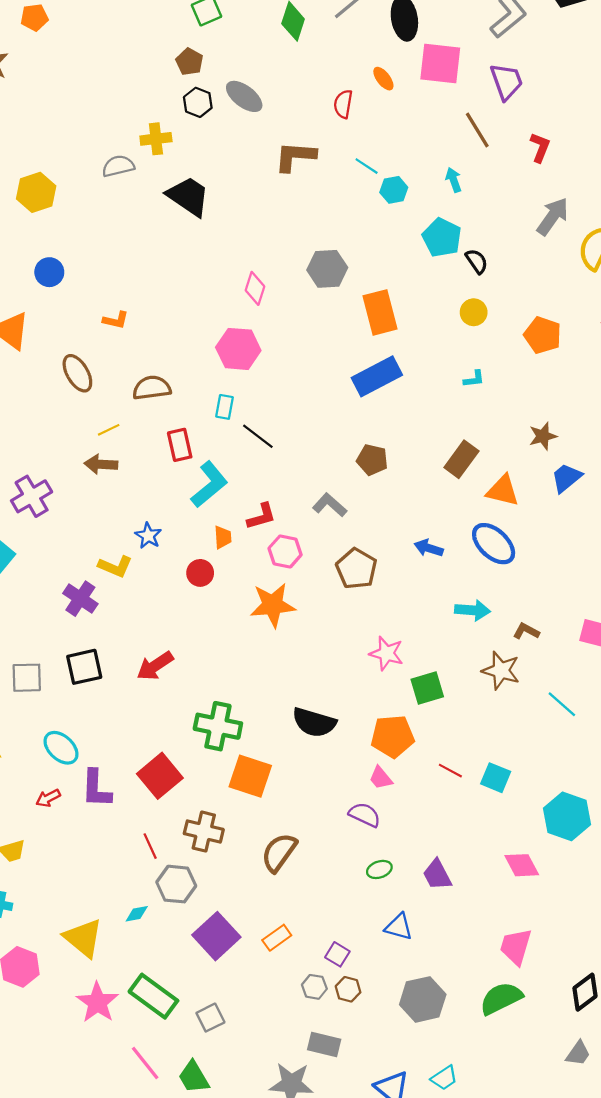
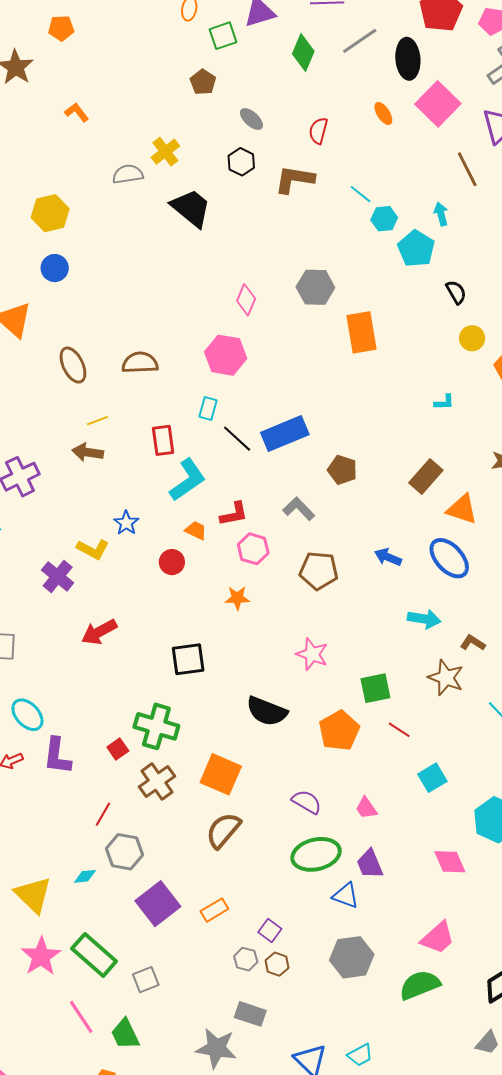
pink square: (440, 64) -> (438, 104), turned 33
gray ellipse: (244, 96) -> (251, 119), size x0.7
black hexagon: (198, 102) -> (241, 162), moved
red semicircle: (343, 104) -> (318, 131), moved
yellow cross: (156, 139) -> (165, 152), turned -36
yellow hexagon: (36, 192) -> (50, 213), moved
cyan pentagon: (442, 237) -> (416, 249), moved
yellow circle: (474, 312) -> (472, 338), moved
orange L-shape: (116, 320) -> (77, 112), moved, turned -145
blue rectangle: (377, 376) -> (285, 434), moved
brown semicircle: (152, 388) -> (140, 363), moved
orange trapezoid: (223, 537) -> (196, 530), turned -65
brown pentagon: (356, 569) -> (319, 571), turned -30
orange star: (273, 605) -> (237, 598), size x0.6
pink star: (386, 653) -> (312, 654), moved
red arrow: (155, 666) -> (99, 632), moved
black square: (84, 667) -> (188, 659), moved
green cross: (218, 726) -> (156, 726), moved
orange pentagon: (393, 736) -> (339, 731), turned -30
red line: (450, 771) -> (399, 730), moved
red square: (160, 776) -> (118, 749), size x0.5
orange square: (250, 776) -> (221, 774), moved
pink trapezoid: (381, 778) -> (366, 808), moved
cyan square: (496, 778) -> (432, 778), turned 32
brown cross: (204, 832) -> (157, 781), moved, turned 36
red line: (150, 846) -> (103, 814), turned 50
green ellipse: (379, 869) -> (316, 854), size x2.0
blue triangle: (399, 927) -> (346, 896), moved
pink trapezoid: (516, 947) -> (438, 938), turned -153
gray hexagon: (423, 999) -> (352, 957), moved

